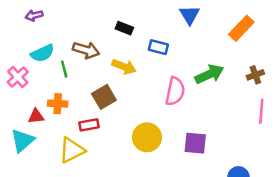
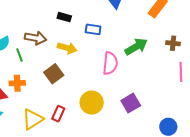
brown cross: (255, 75) -> (173, 43), turned 32
red rectangle: (89, 125) -> (58, 114), moved, turned -49
purple square: (195, 143) -> (131, 103), turned -30

